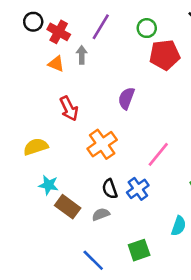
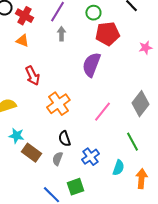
gray arrow: (82, 55) -> (61, 34), moved
purple semicircle: (126, 98) -> (91, 65), moved, size x1.4
blue cross: (138, 189) -> (90, 157), moved
gray semicircle: (101, 214) -> (57, 159), turned -48
green square: (139, 250) -> (75, 187), moved

